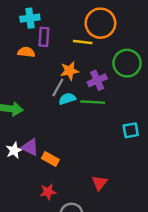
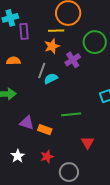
orange semicircle: (26, 52) -> (13, 61), moved
orange star: (69, 71) -> (52, 46), moved
green line: (93, 102) -> (71, 114), moved
white star: (14, 150) -> (18, 156), moved

